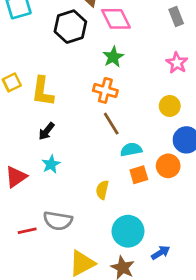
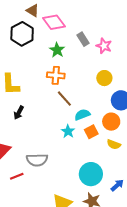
gray rectangle: (176, 16) -> (83, 39), moved
cyan star: (51, 164) -> (68, 131), moved
yellow semicircle: (102, 190) -> (114, 144), moved, turned -72
gray semicircle: (58, 221) -> (37, 160), moved
red line: (27, 231) -> (17, 176), moved

